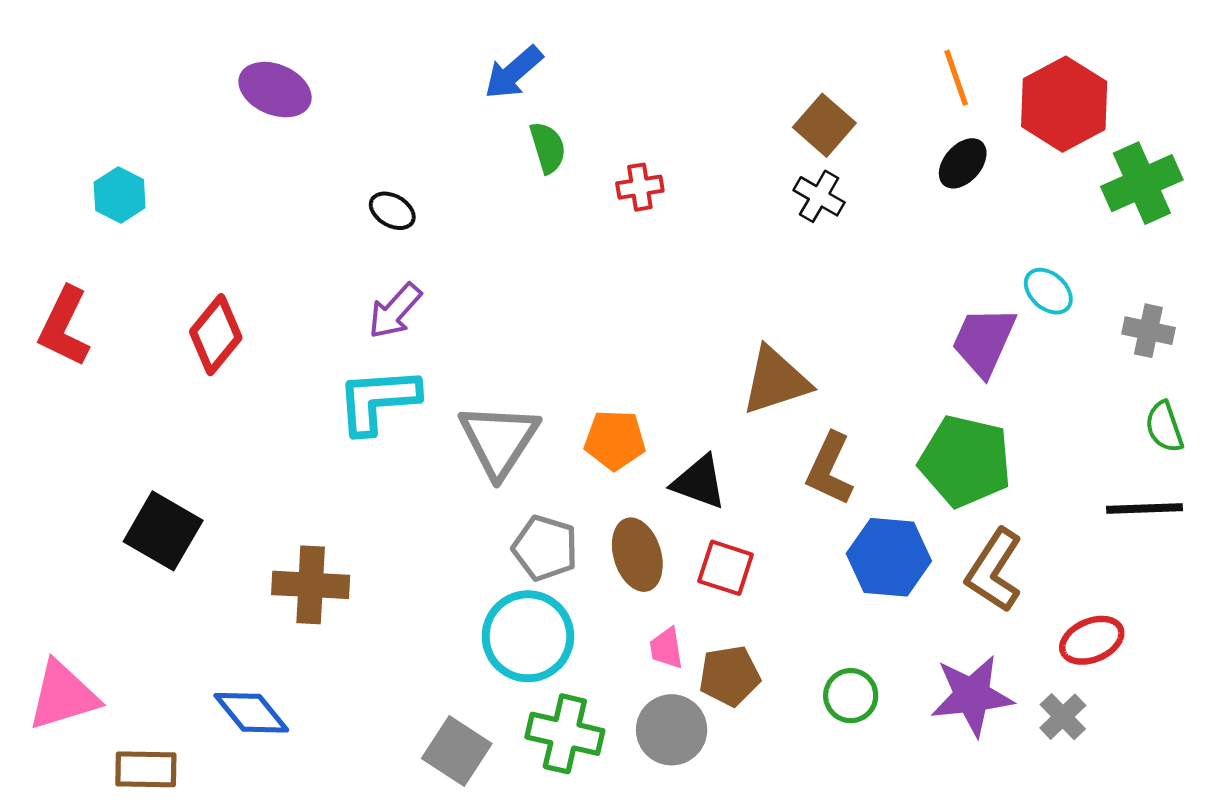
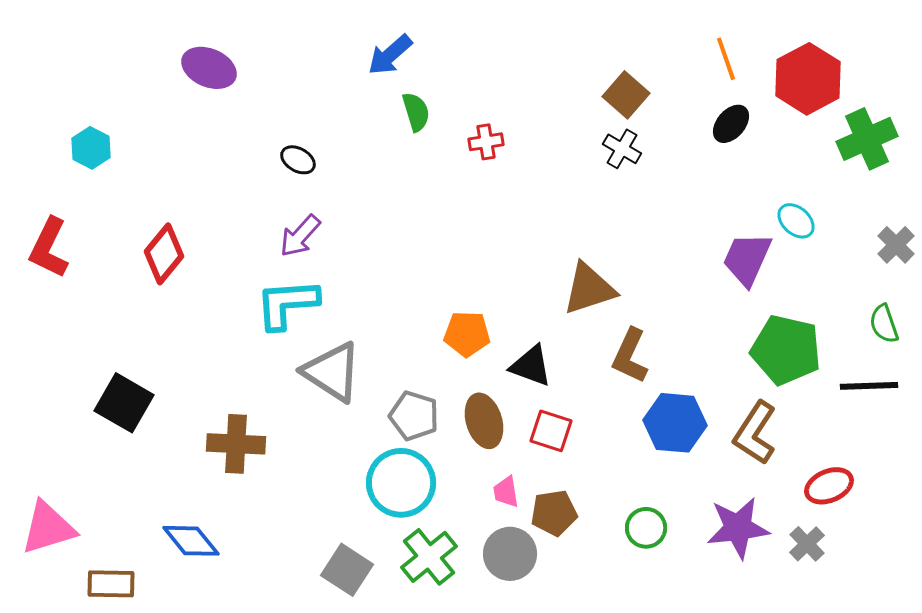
gray cross: (1148, 331) -> (896, 245), moved, turned 33
gray triangle: (499, 440) -> (332, 372), moved, turned -30
green pentagon: (965, 461) -> (786, 350), moved
green cross: (565, 734) -> (429, 557), turned 38

